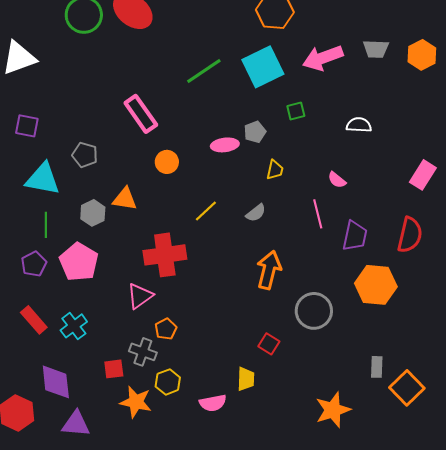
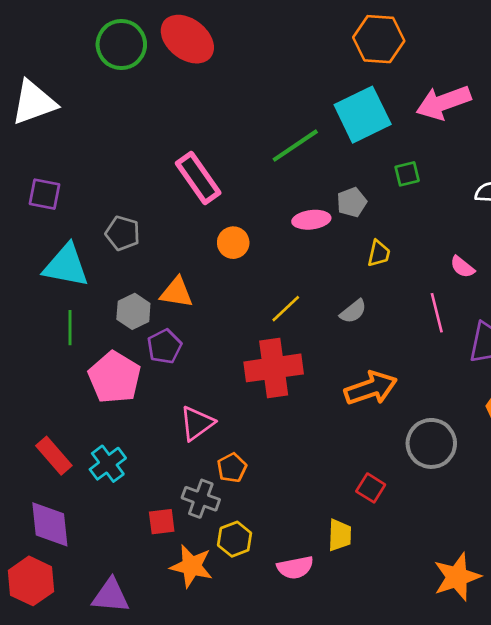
green line: (204, 71) -> (295, 146), moved
red cross: (165, 255) -> (274, 368), moved
purple pentagon: (34, 264) -> (164, 346), moved
orange arrow: (269, 270) -> (371, 388), turned 57
purple diamond: (56, 382) -> (50, 524), moved

